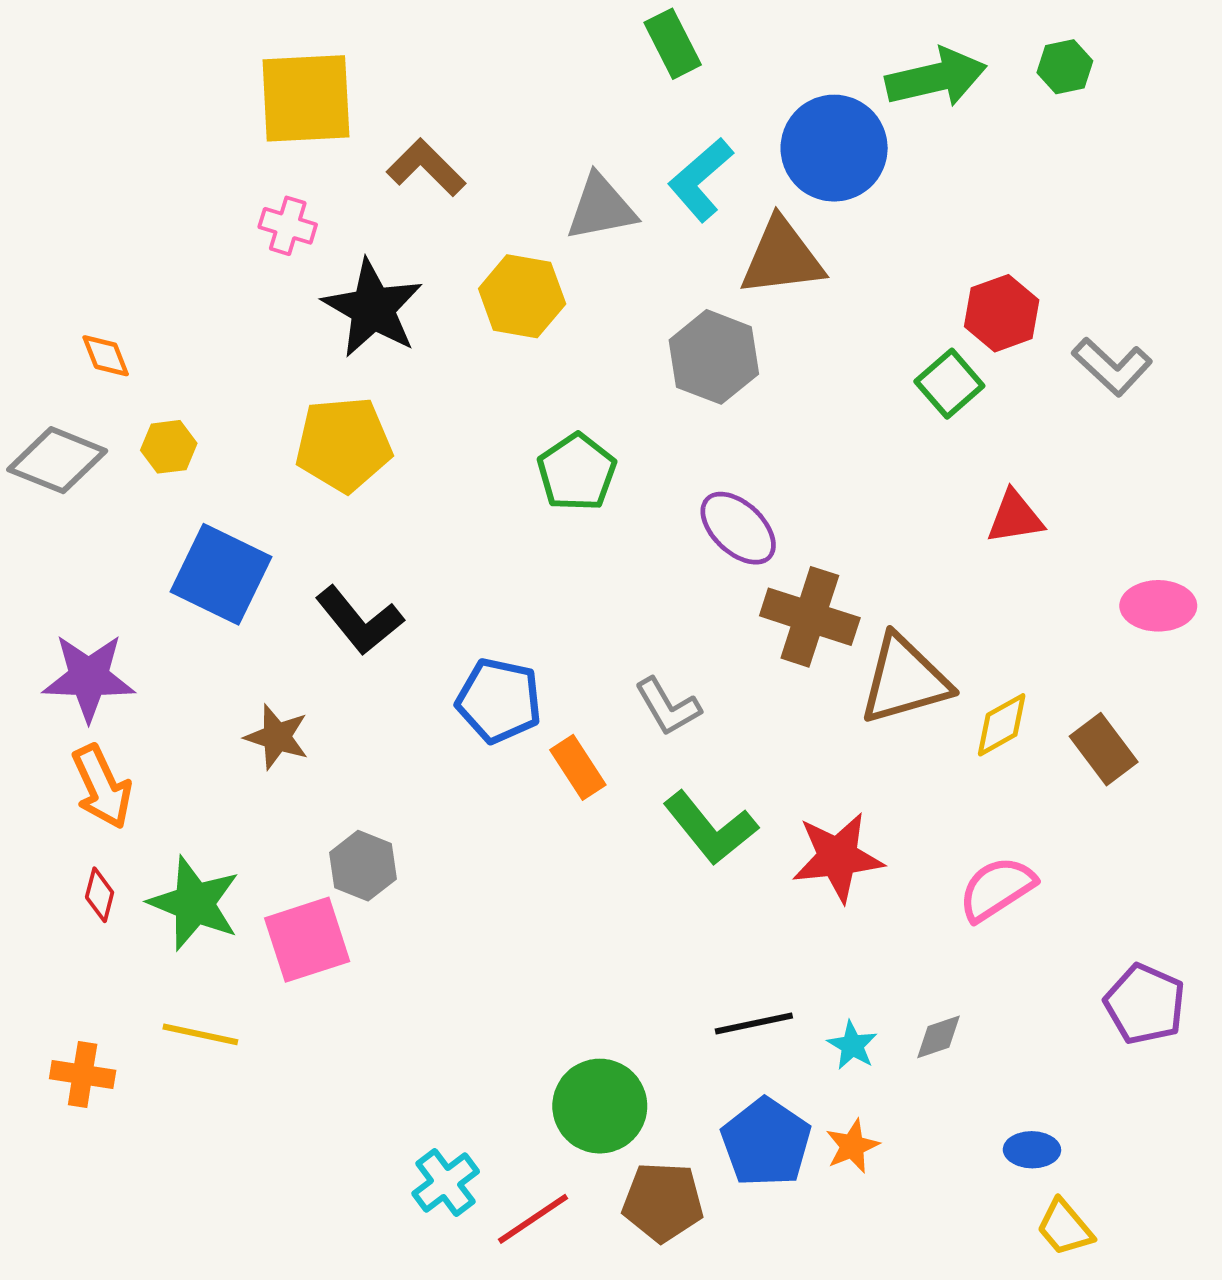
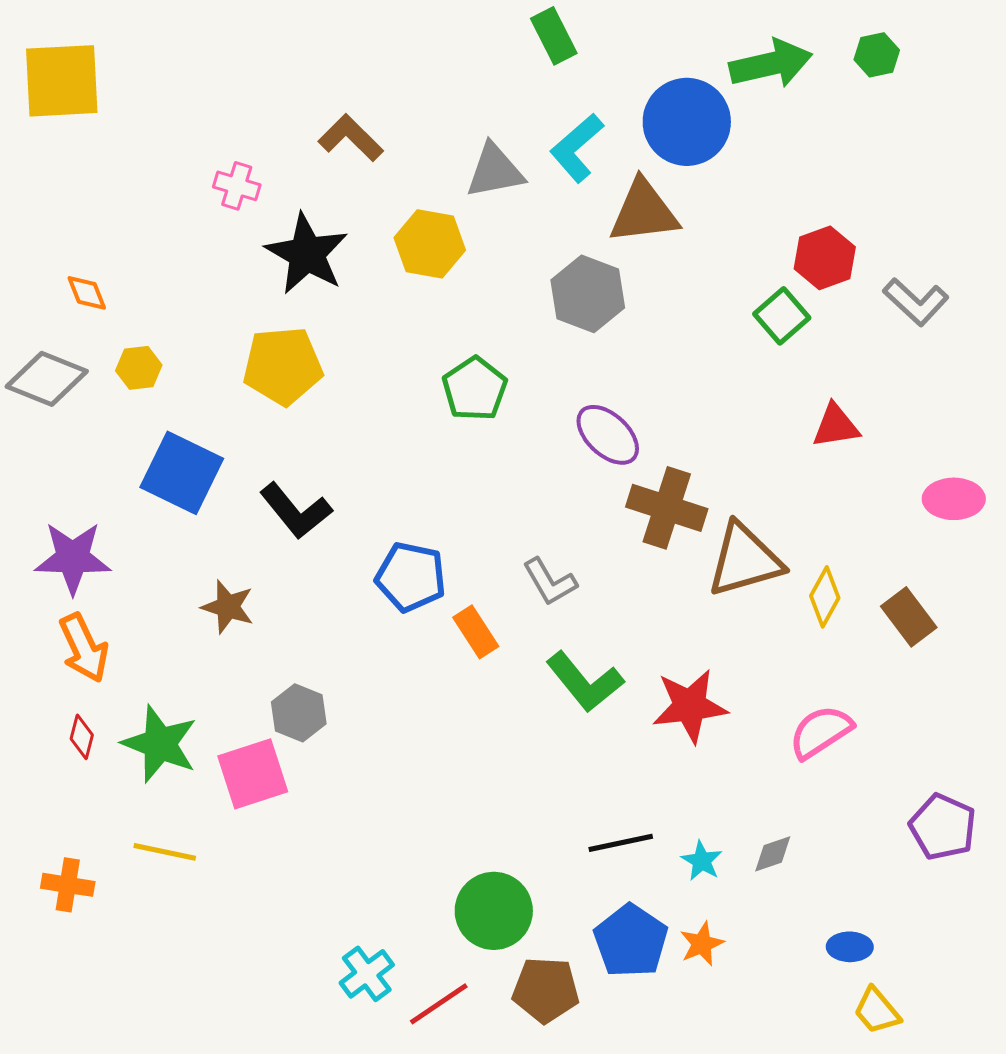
yellow square: (306, 98) -> (62, 81), moved
yellow diamond: (1002, 725) -> (825, 597), turned -32

